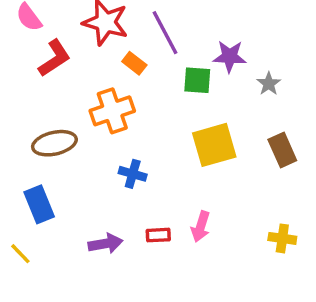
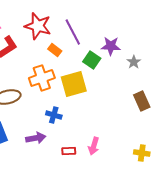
green square: (197, 80) -> (92, 60), turned 30
yellow square: (214, 145) -> (74, 84), moved
purple arrow: (105, 244) -> (36, 138), moved

